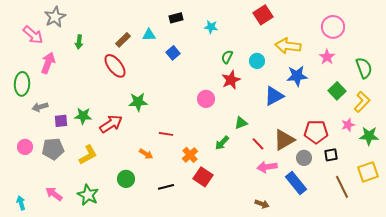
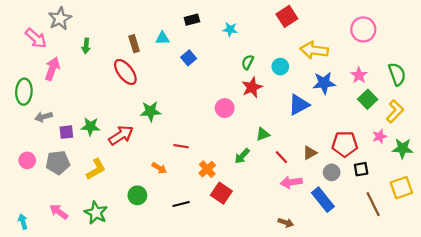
brown rectangle: (123, 40) -> (134, 44), turned -63
pink star: (327, 57) -> (359, 75), moved
brown triangle: (284, 140) -> (310, 153), size x0.6

